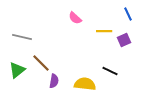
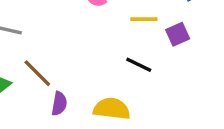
black line: (110, 71) -> (139, 65), moved

